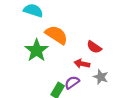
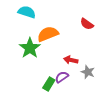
orange semicircle: (56, 35) -> (48, 34), turned -55
red semicircle: (94, 47) -> (87, 24), moved

